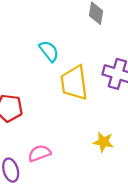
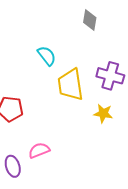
yellow star: (103, 142) -> (103, 113), moved

